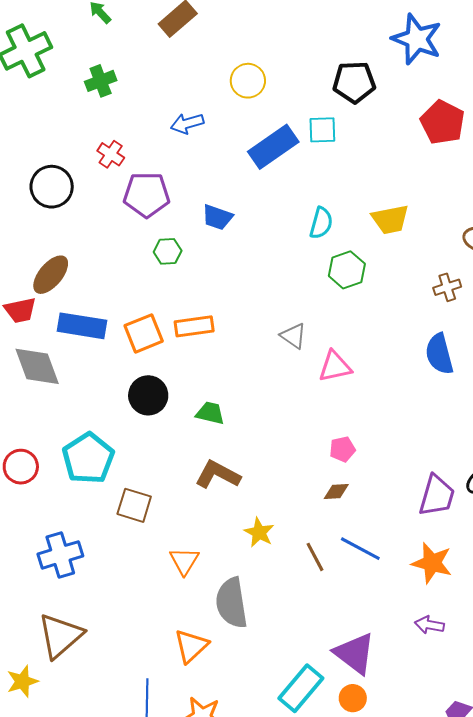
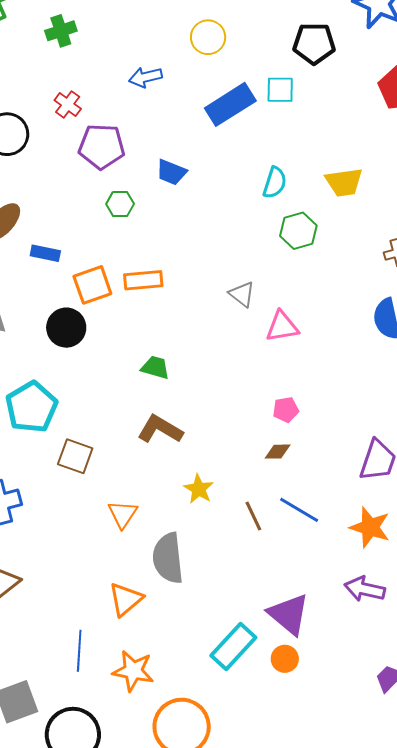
blue rectangle: (82, 326) -> (45, 253), moved, size x0.6
black circle: (148, 395) -> (66, 328), moved
purple arrow: (429, 625) -> (365, 589), size x1.4

